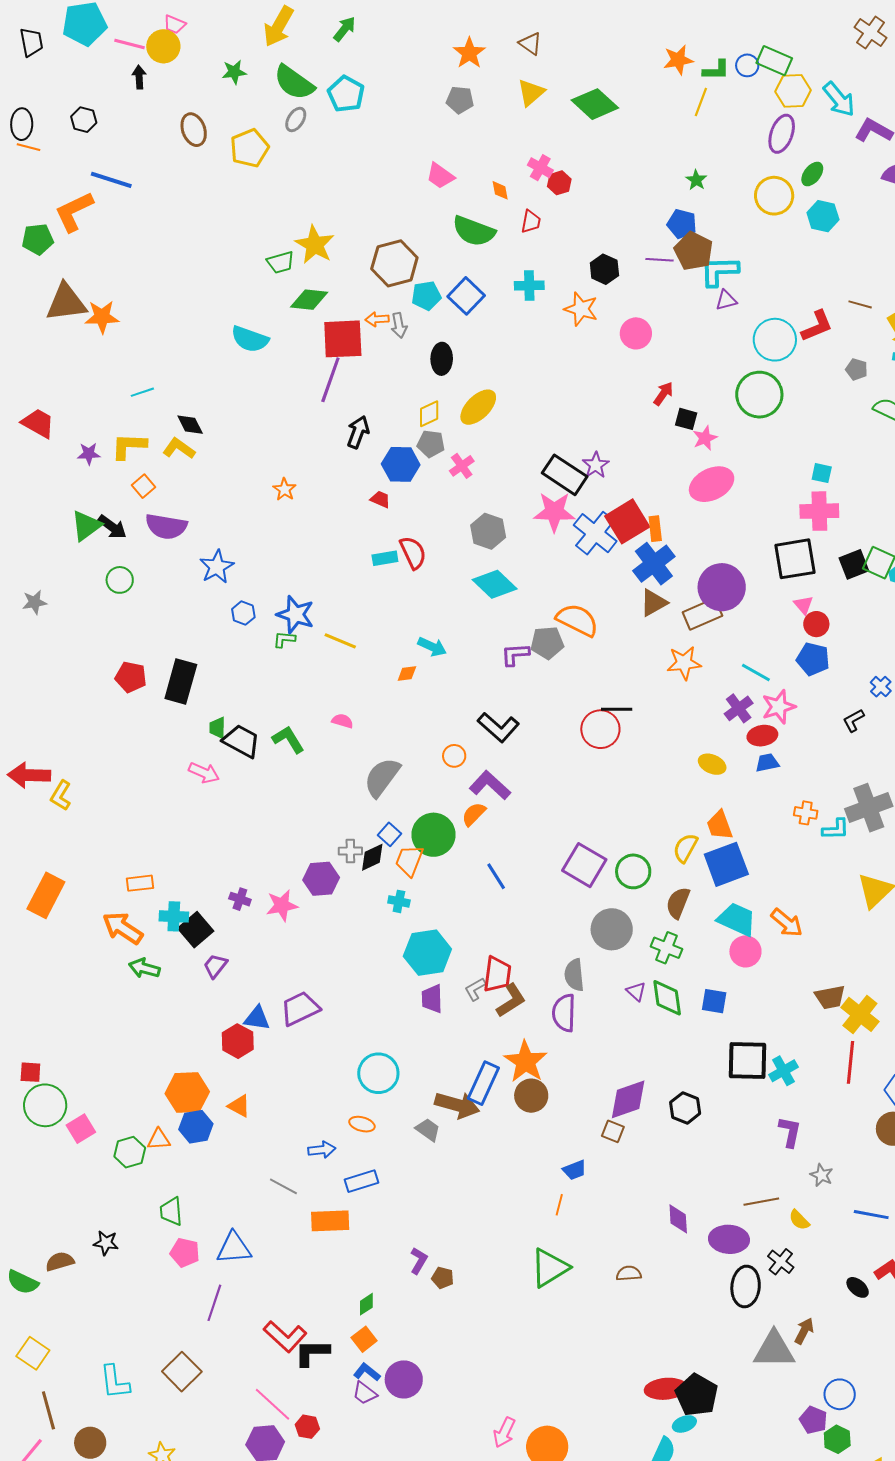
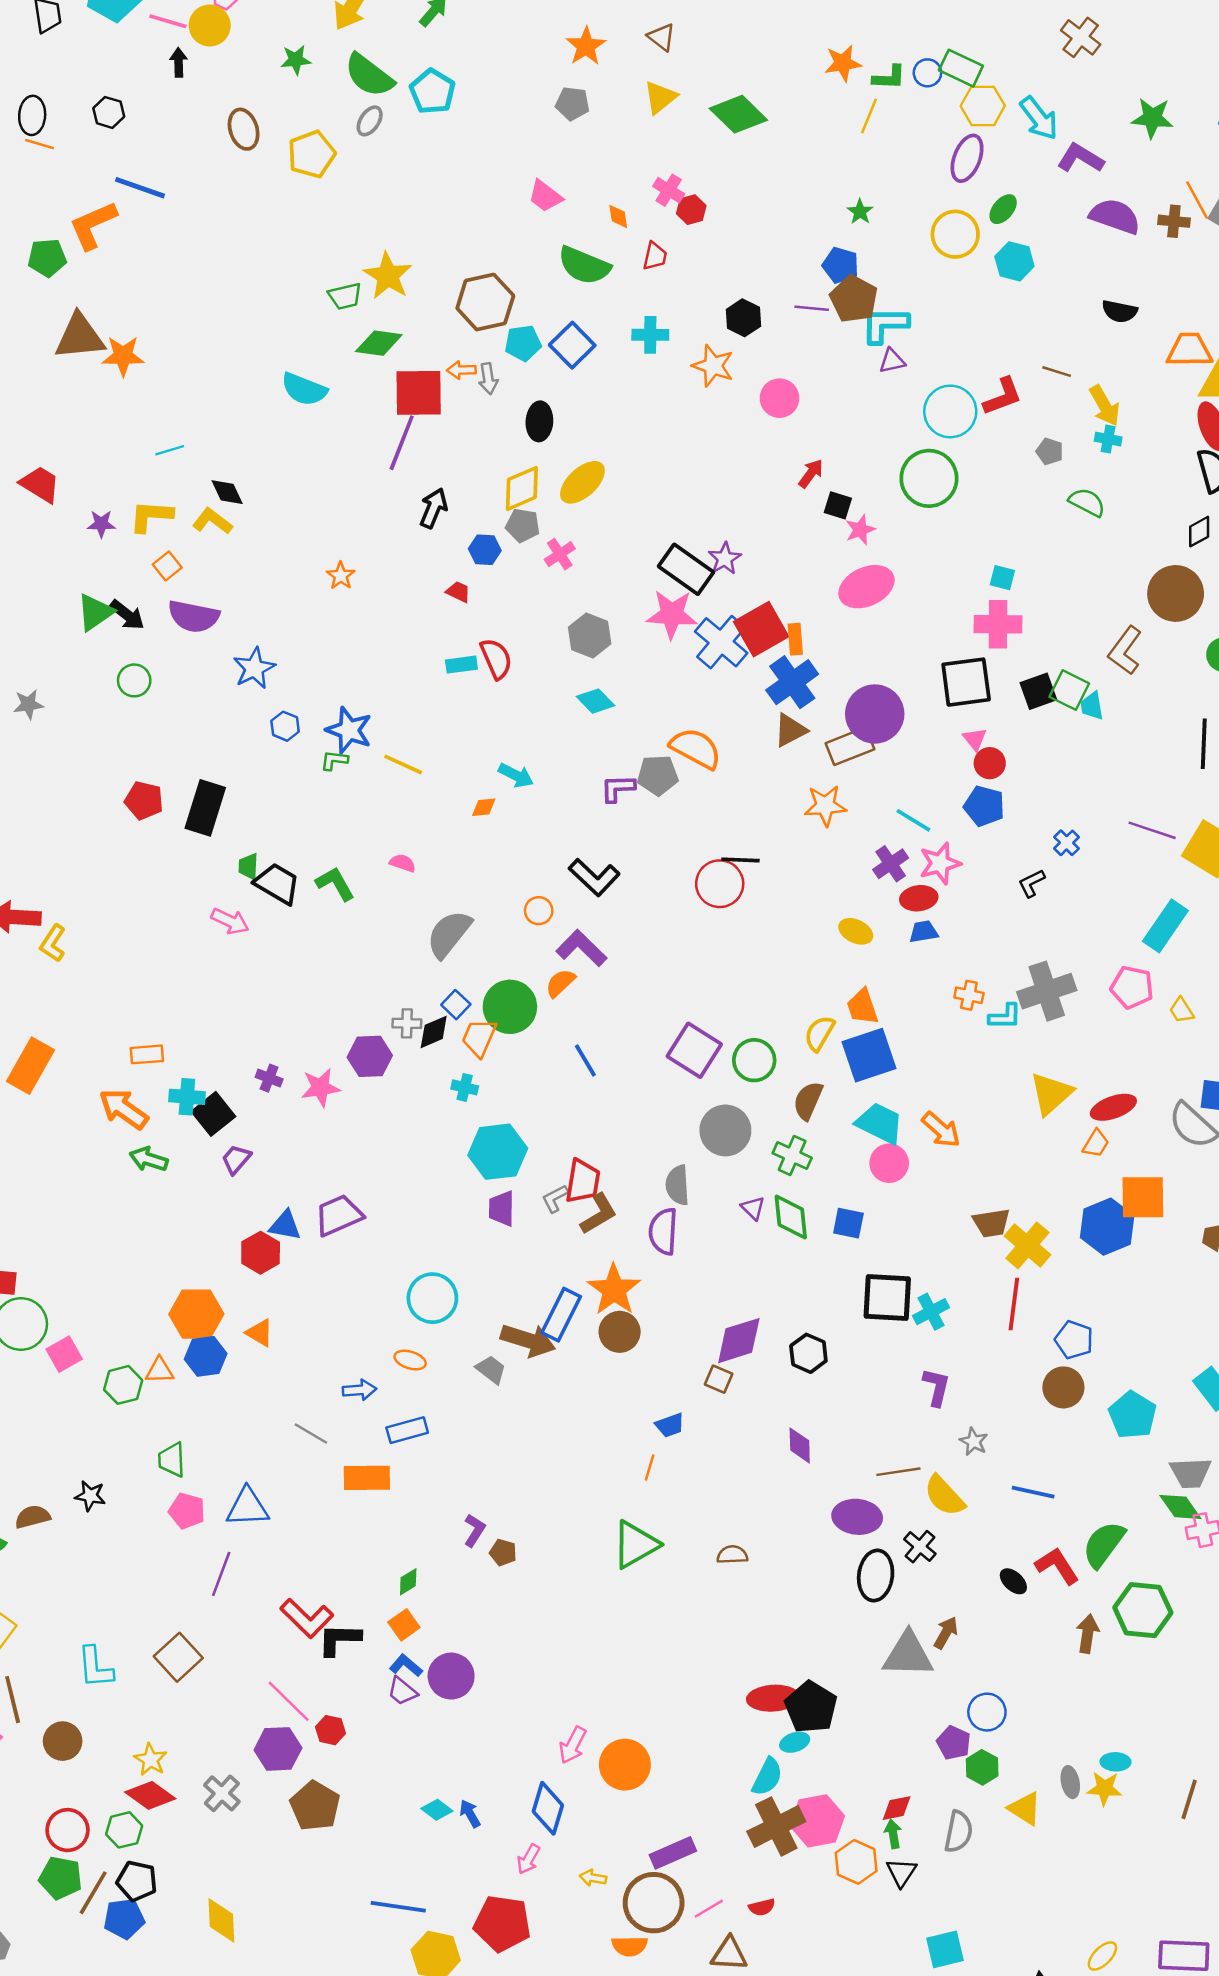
yellow diamond: (429, 414) -> (522, 488), size x1.4
blue hexagon: (401, 464) -> (485, 550), size x0.7
cyan diamond: (495, 584) -> (595, 701), size x0.7
purple diamond: (678, 1219) -> (800, 1445), moved
yellow semicircle: (799, 1220) -> (944, 1496), size x1.6

